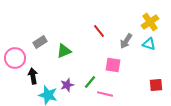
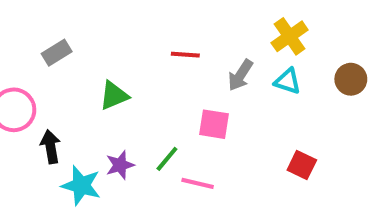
red line: (99, 31) -> (185, 55), turned -48
gray rectangle: (40, 42) -> (57, 53), moved
red square: (156, 85) -> (302, 165), turned 32

